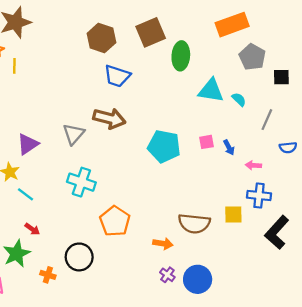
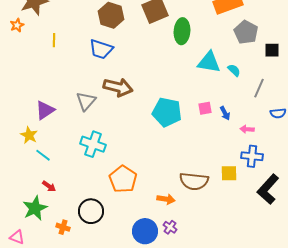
yellow line: (14, 66) -> (54, 40), moved
blue trapezoid: (117, 76) -> (101, 49), moved
blue circle: (198, 279) -> (145, 231), moved

